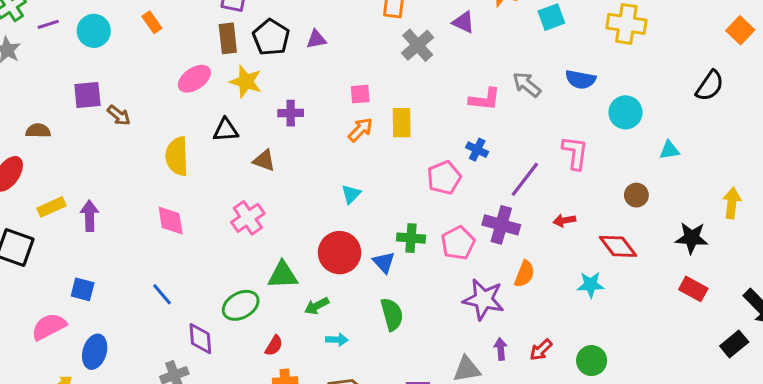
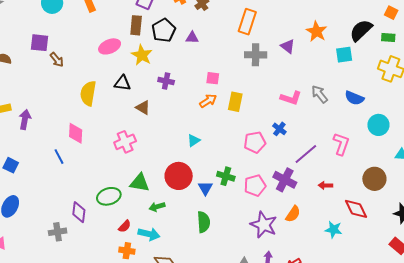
gray cross: (418, 45) -> (256, 55), turned 30
brown circle: (636, 195) -> (374, 179), size x1.5
blue line: (162, 294) -> (59, 157), moved
cyan arrow: (337, 340) -> (149, 234), moved, size x1.5

